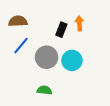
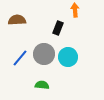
orange arrow: (79, 23) -> (75, 10), moved
blue line: (21, 46) -> (20, 58), moved

